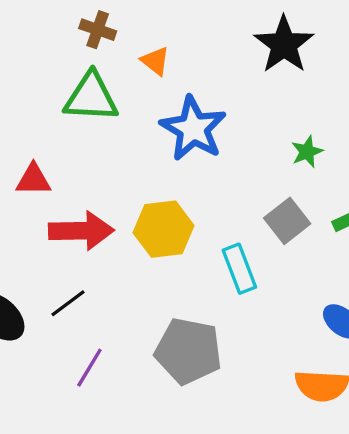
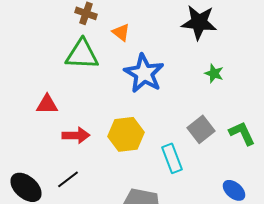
black star: (284, 44) -> (199, 22), turned -30
green star: (307, 152) -> (214, 73), moved, turned -30
red arrow: (81, 231) -> (76, 135), size x0.7

